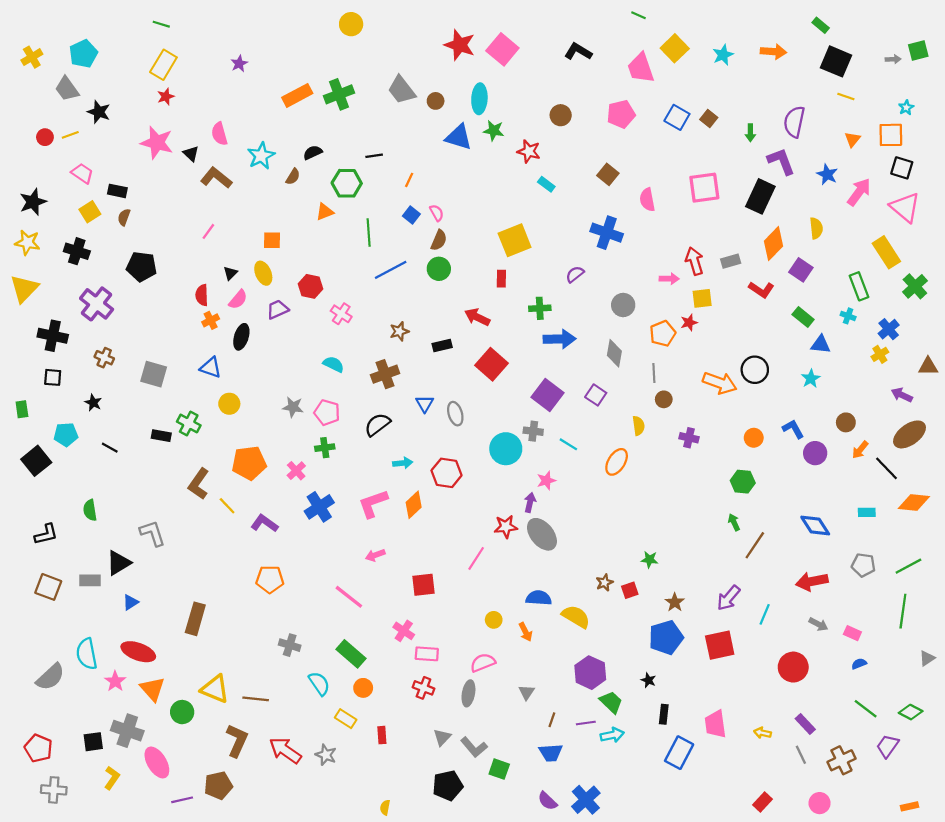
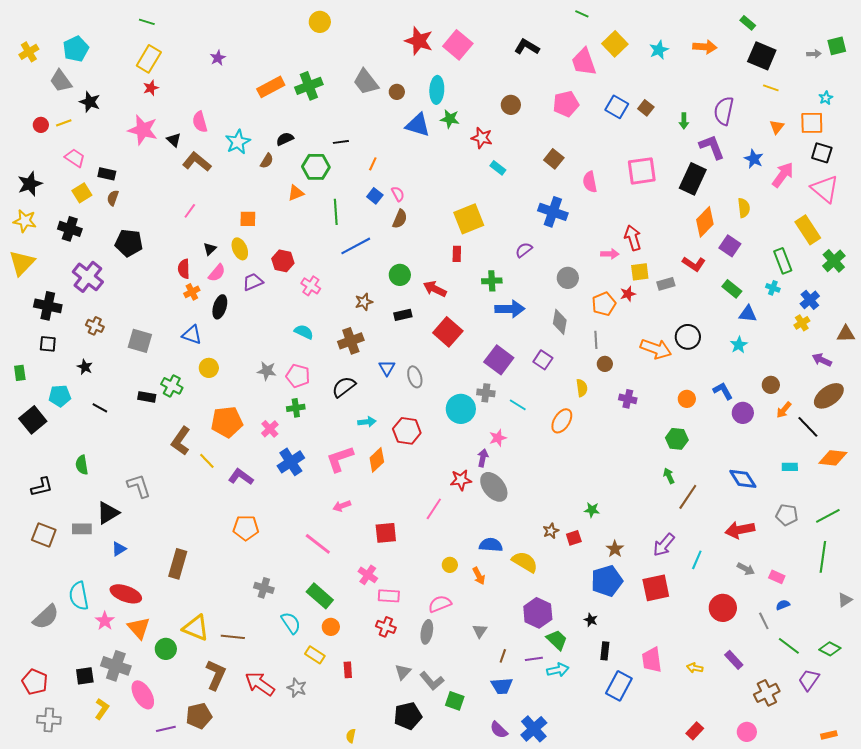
gray rectangle: (731, 261) -> (666, 284), moved
green circle: (439, 269) -> (400, 275), moved
gray line: (801, 755) -> (764, 621), moved

